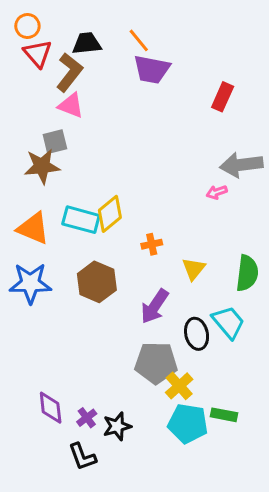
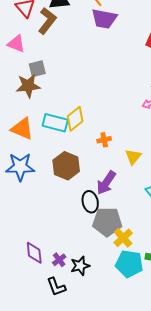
pink triangle: (71, 105) -> (16, 44), moved
black ellipse: (197, 334) -> (90, 202), moved

